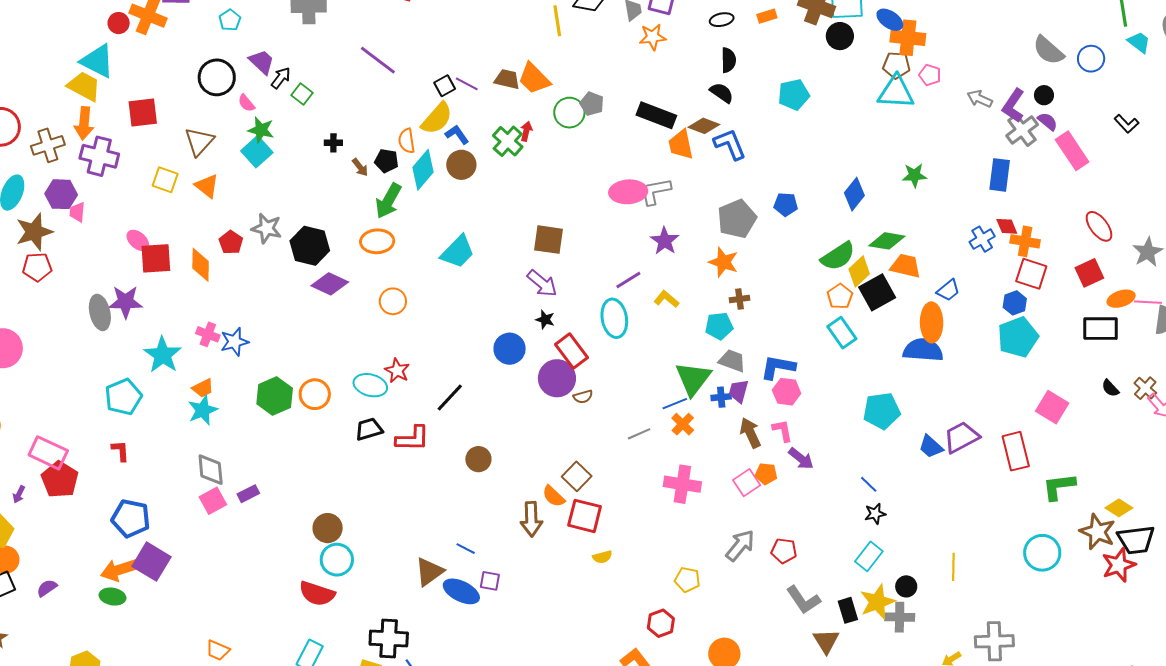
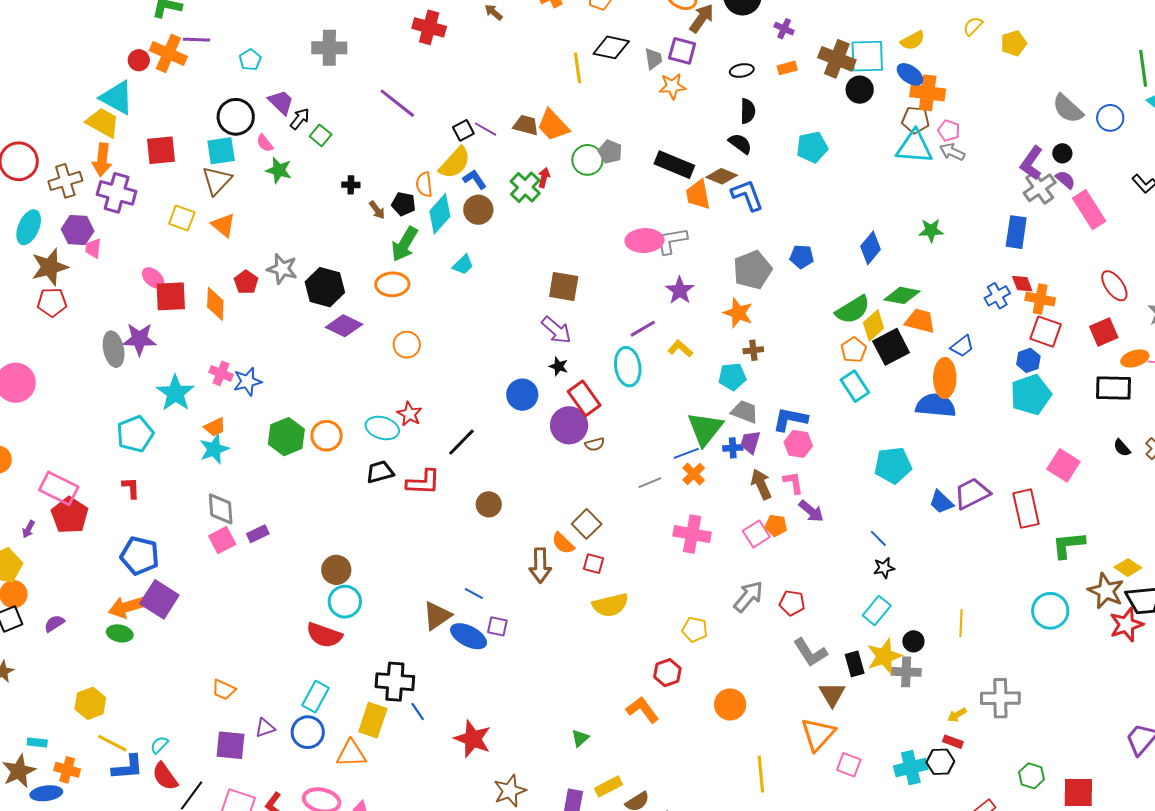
gray arrow: (980, 99) -> (952, 152), moved
cyan square: (257, 152) -> (221, 151), moved, turned 32
cyan trapezoid: (458, 252) -> (463, 265), moved, size x0.6
red square: (585, 516) -> (594, 564), size x0.6
yellow semicircle: (602, 557) -> (610, 605), size x1.8

